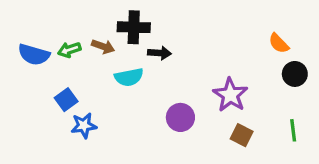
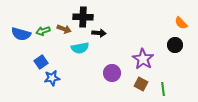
orange semicircle: (279, 43) -> (181, 23), moved
black circle: (295, 74) -> (175, 45), moved
green line: (293, 130) -> (163, 89), moved
brown square: (242, 135) -> (141, 84), moved

